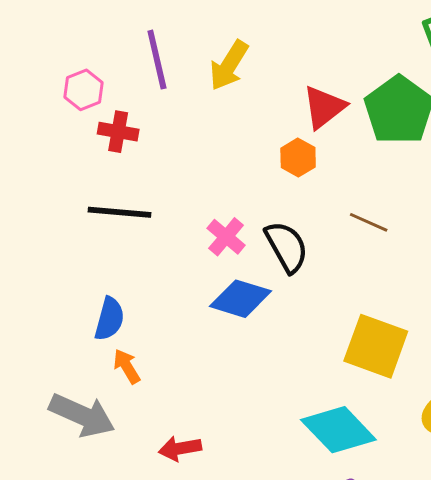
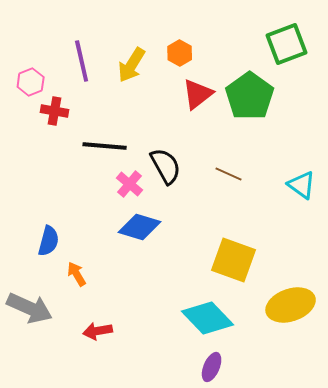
orange hexagon: (298, 158) -> (180, 53), moved
black line: (120, 212) -> (105, 146), moved
black semicircle: (287, 247) -> (166, 166), moved
orange arrow: (127, 366) -> (77, 274), moved

